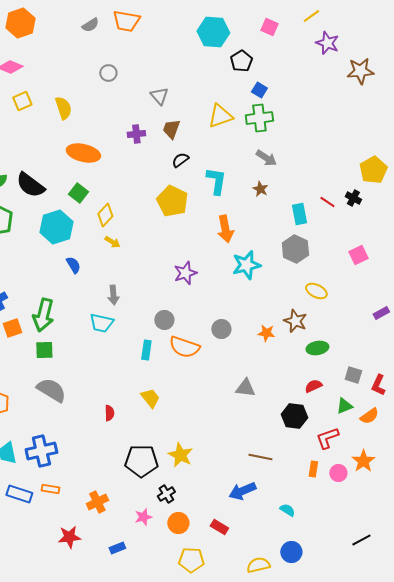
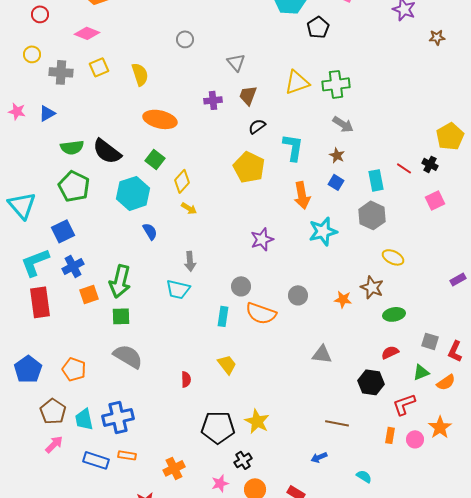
brown star: (360, 71) -> (437, 37), size x0.6
blue square: (259, 90) -> (336, 182), moved
pink square: (358, 255) -> (435, 200), moved
blue arrow: (242, 491) -> (319, 457), size x0.6

